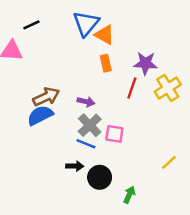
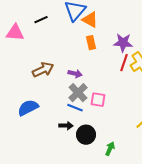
black line: (31, 25) -> (41, 20), moved
red line: (132, 88) -> (124, 63), moved
blue semicircle: (40, 115) -> (28, 108), moved

